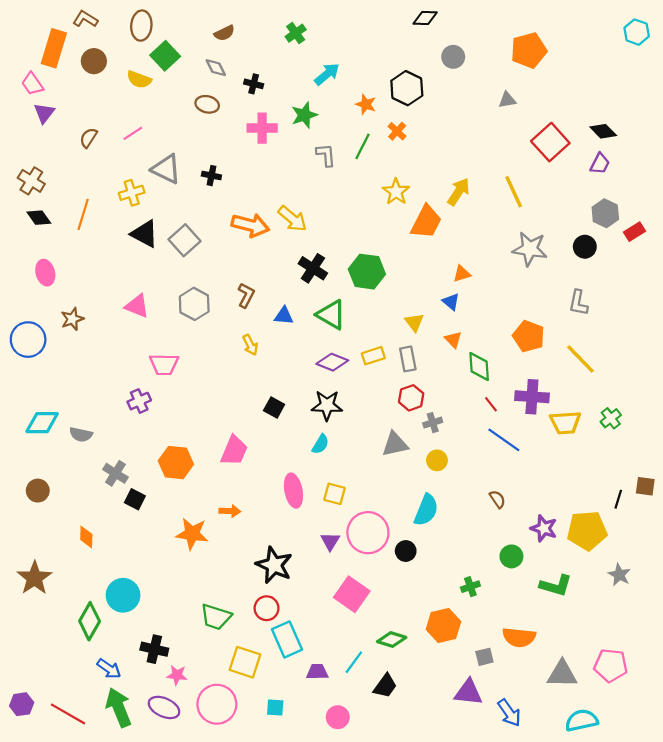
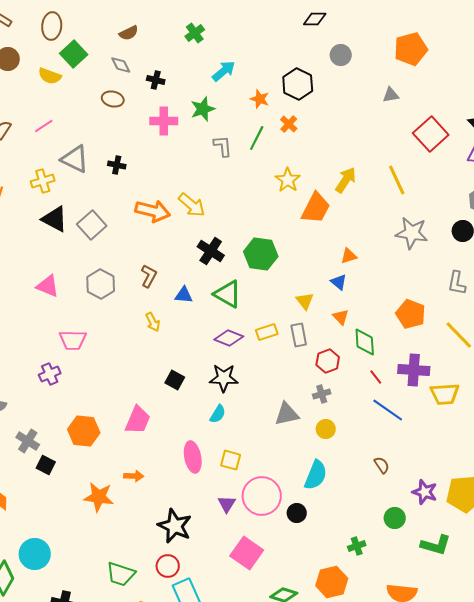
red hexagon: (411, 398) -> (328, 361), moved

